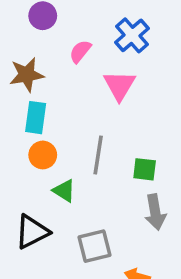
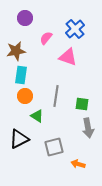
pink triangle: (120, 85) -> (68, 57), turned -42

